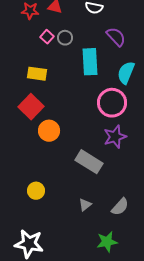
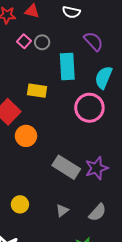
yellow rectangle: (37, 74) -> (37, 91), moved
purple star: (115, 137) -> (96, 168), moved
yellow circle: (36, 191) -> (20, 204), moved

